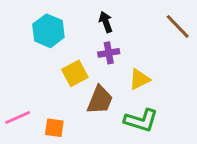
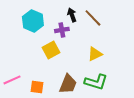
brown line: (178, 26) -> (93, 18), moved
purple cross: (109, 53) -> (62, 30), moved
brown trapezoid: (100, 100) -> (68, 84), moved

